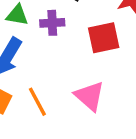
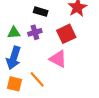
pink triangle: (90, 96) -> (58, 59), moved

